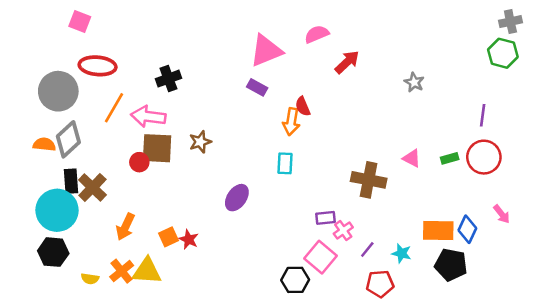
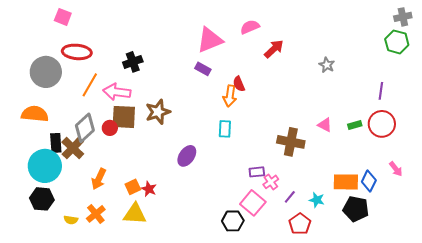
gray diamond: (68, 139) -> (85, 128), moved
brown star: (200, 142) -> (158, 112), size x1.4
orange semicircle: (44, 144) -> (35, 114), size x1.5
yellow triangle: (147, 271) -> (135, 214), moved
red pentagon: (380, 284) -> (300, 224), turned -30

